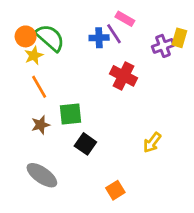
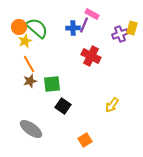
purple line: (114, 34) -> (84, 25), turned 56
brown star: (41, 125) -> (30, 81), moved

